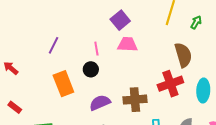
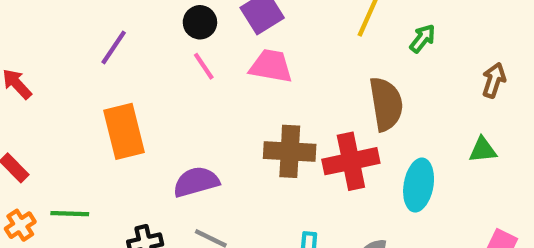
pink line: (96, 49) -> (204, 66), turned -32
black circle: (91, 69) -> (200, 22), moved
brown cross: (135, 100) -> (290, 151), moved

